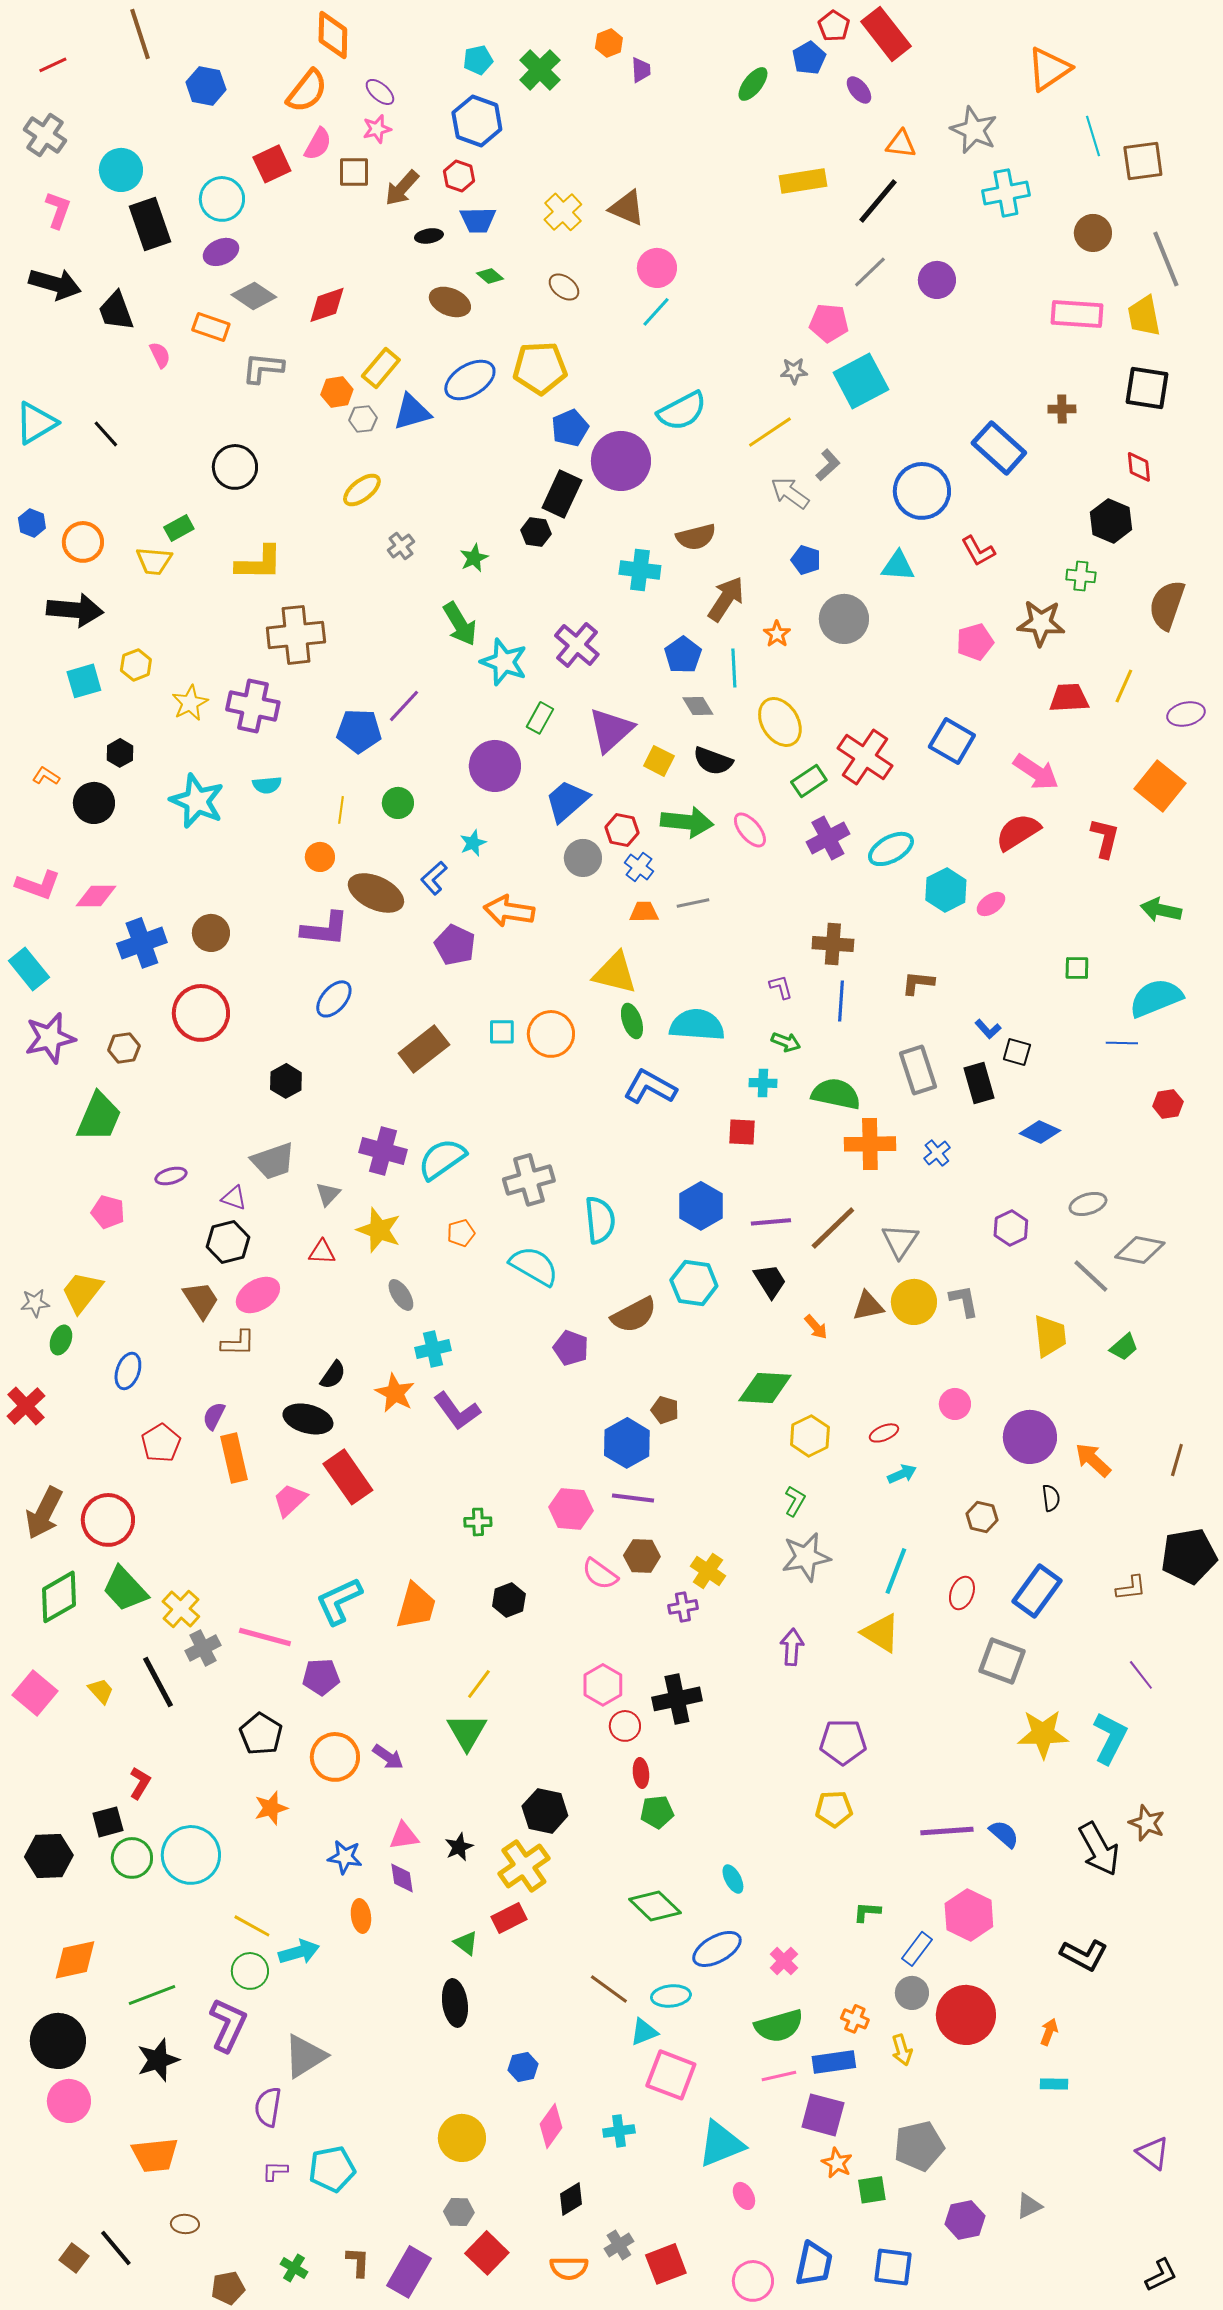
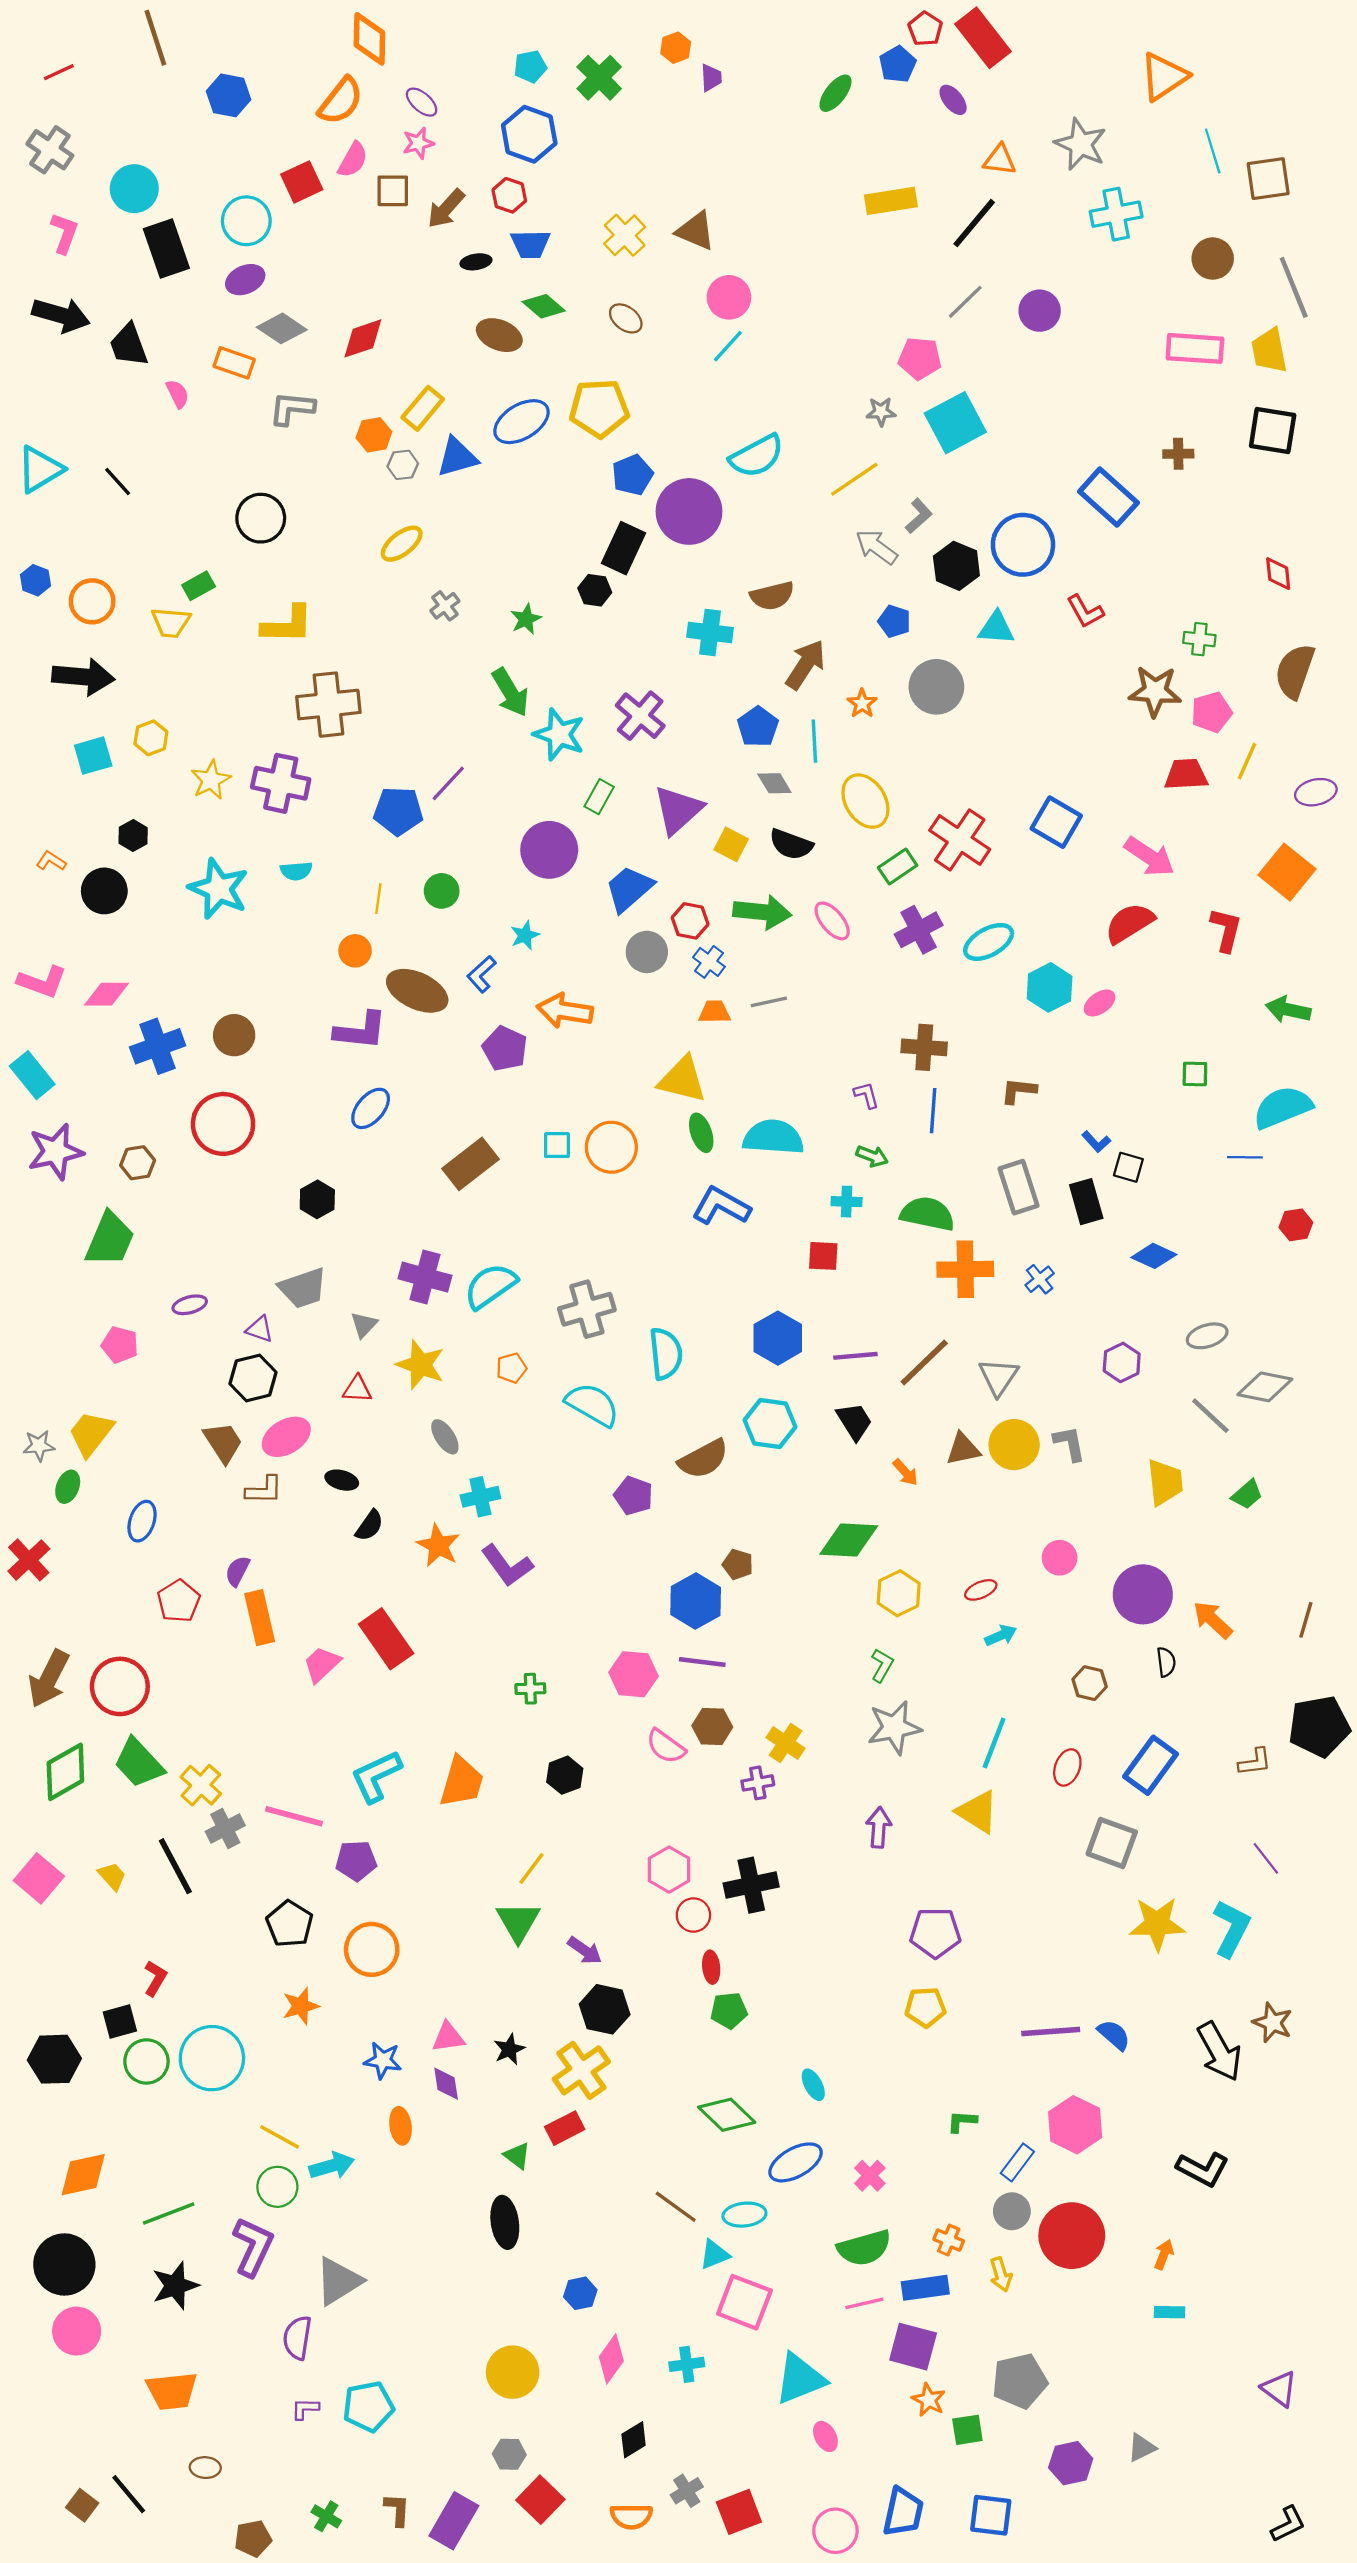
green diamond: (490, 276) -> (544, 306), size x1.4
red diamond: (1139, 467) -> (1278, 574), moved
black hexagon: (1111, 521) -> (956, 566), moved
pink pentagon: (975, 642) -> (1212, 712), moved
black ellipse: (308, 1419) -> (342, 1480), moved, size x0.6
purple arrow: (388, 1757) -> (585, 1951), moved

